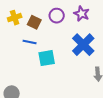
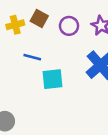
brown square: (34, 22) -> (39, 18), moved

